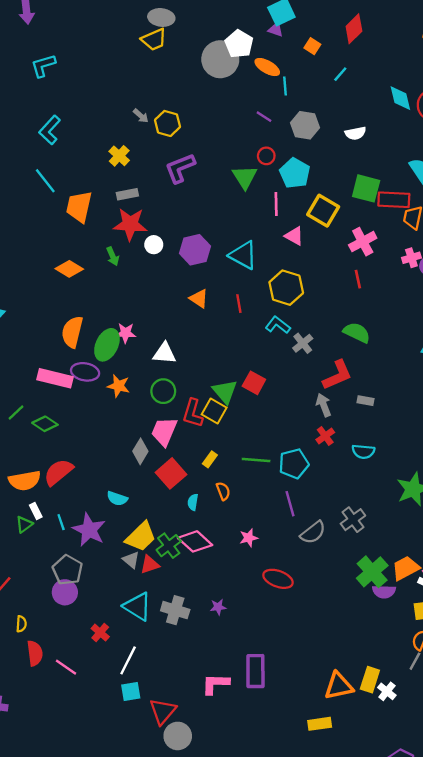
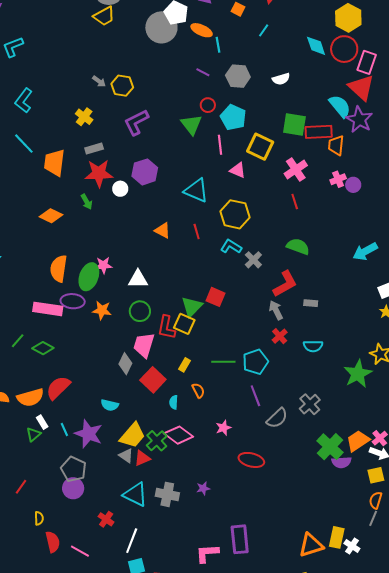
purple hexagon: (195, 250) -> (145, 172), moved
green triangle: (225, 392) -> (192, 307), turned 30

